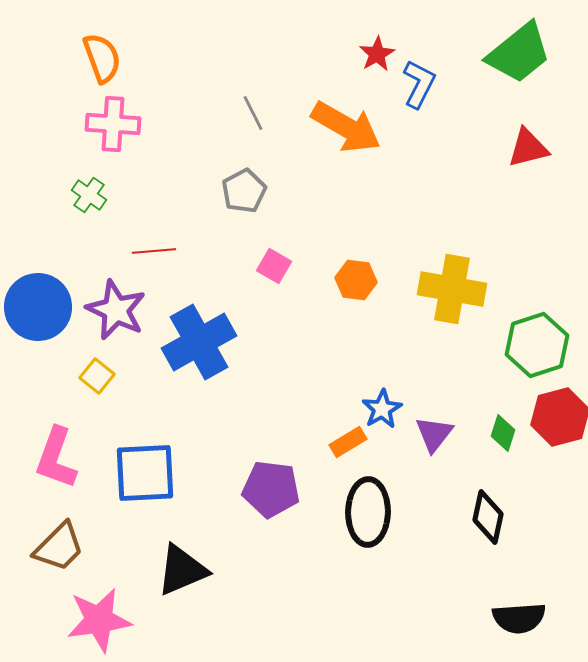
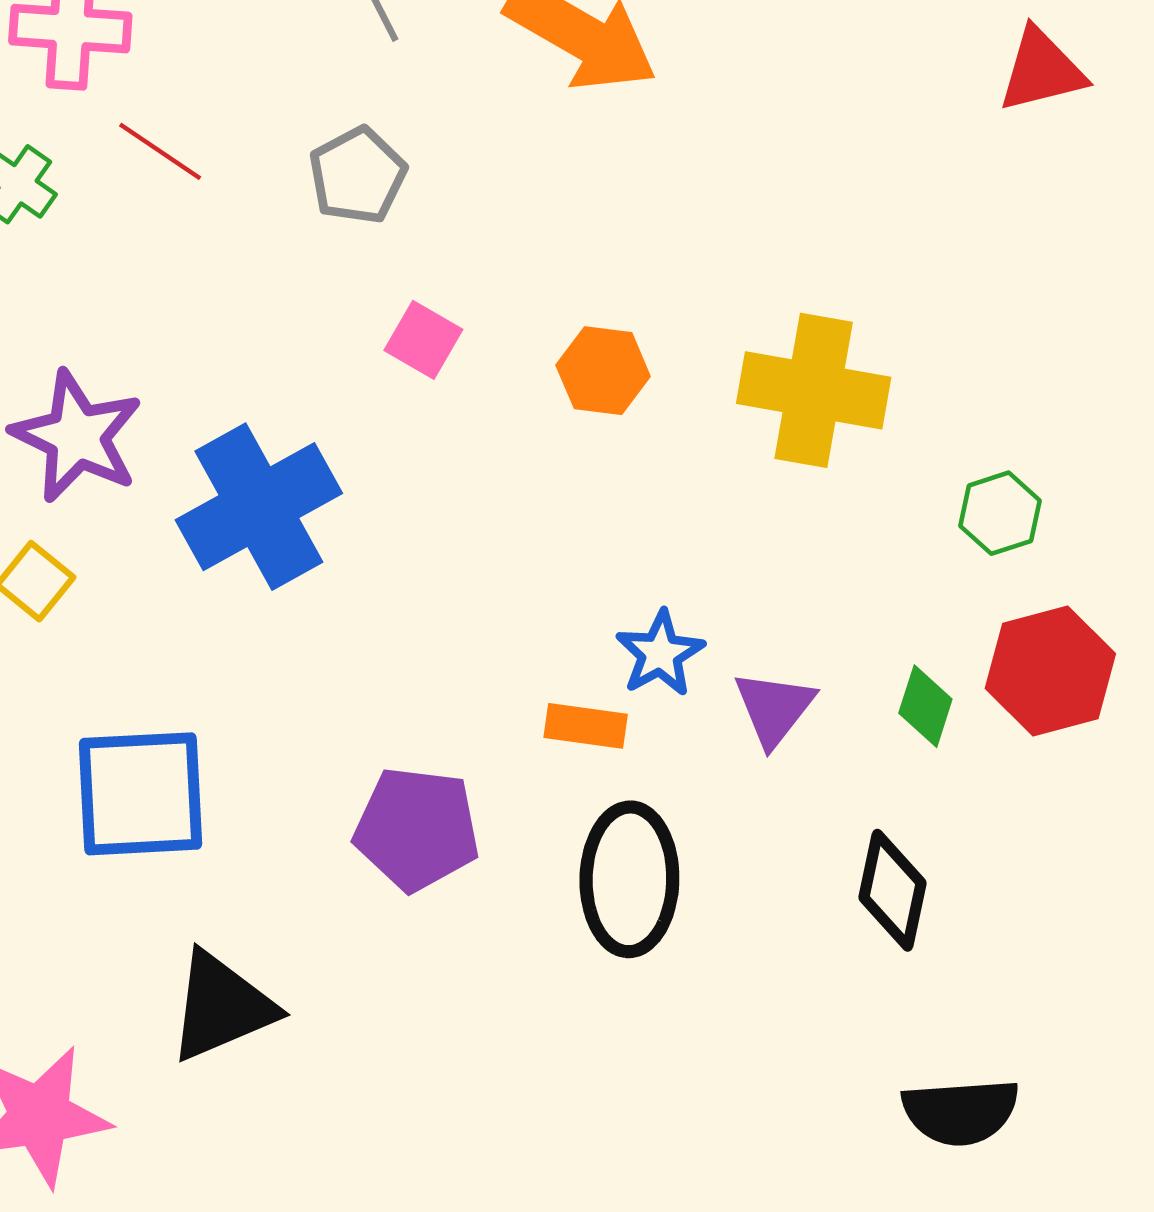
red triangle: (528, 148) -> (1042, 70), moved
red line: (154, 251) -> (160, 151), moved, turned 39
green hexagon: (537, 345) -> (1000, 513), size x0.6
orange rectangle: (348, 442) -> (586, 726), turned 39

